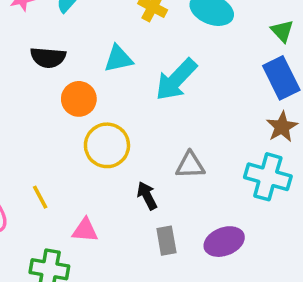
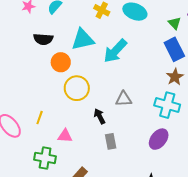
cyan triangle: (118, 59) -> (83, 39), size x1.4
yellow line: (40, 197) -> (40, 118), turned 48
purple ellipse: (224, 242) -> (159, 139), moved, turned -30

